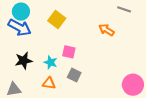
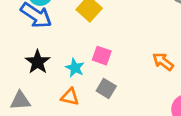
orange arrow: (106, 30) -> (163, 62), moved
black star: (24, 61) -> (38, 62), turned -30

